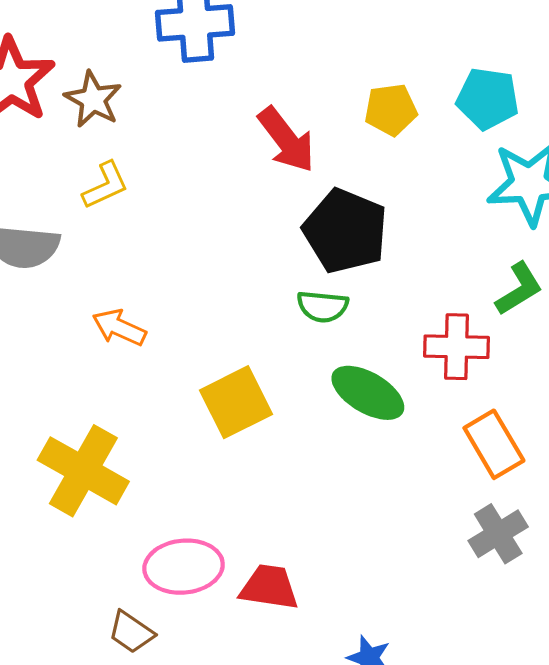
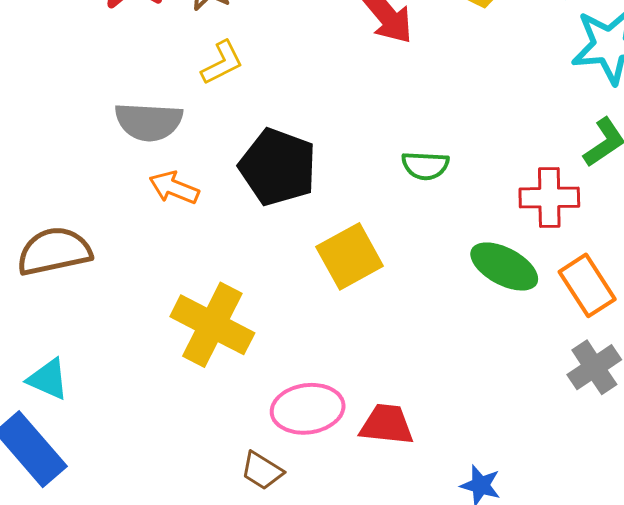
black pentagon: (345, 231) -> (278, 167), moved
orange arrow: (119, 328) -> (174, 188), moved
green ellipse: (368, 393) -> (504, 266), moved

